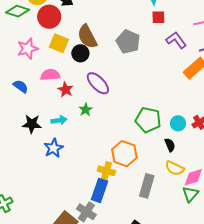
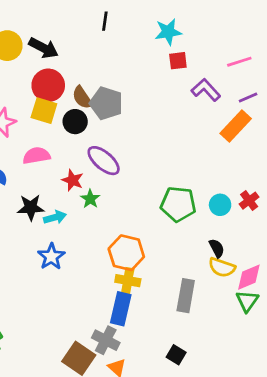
red circle: (49, 17) -> (48, 85), moved
brown semicircle: (87, 37) -> (82, 98), size x0.7
gray pentagon: (128, 42) -> (106, 103), moved
red star: (66, 90) -> (73, 180), moved
black star: (32, 124) -> (31, 207), moved
black semicircle: (170, 145) -> (217, 248), moved
orange hexagon: (124, 154) -> (126, 253), moved

